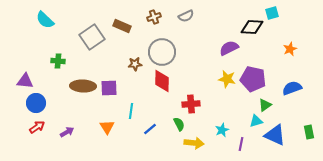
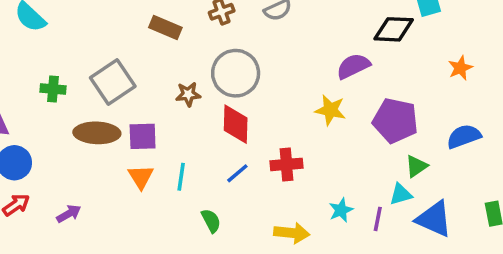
gray square: (92, 37) -> (113, 82), moved
yellow star: (227, 79) -> (330, 110), moved
green semicircle: (179, 124) -> (211, 221), moved
orange triangle: (107, 127) -> (141, 177), moved
blue line: (150, 129) -> (237, 173), moved
purple line: (241, 144) -> (378, 219), moved

